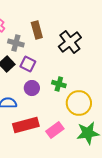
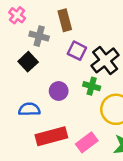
black cross: (70, 42) -> (105, 60), moved
purple square: (28, 64) -> (77, 51), moved

